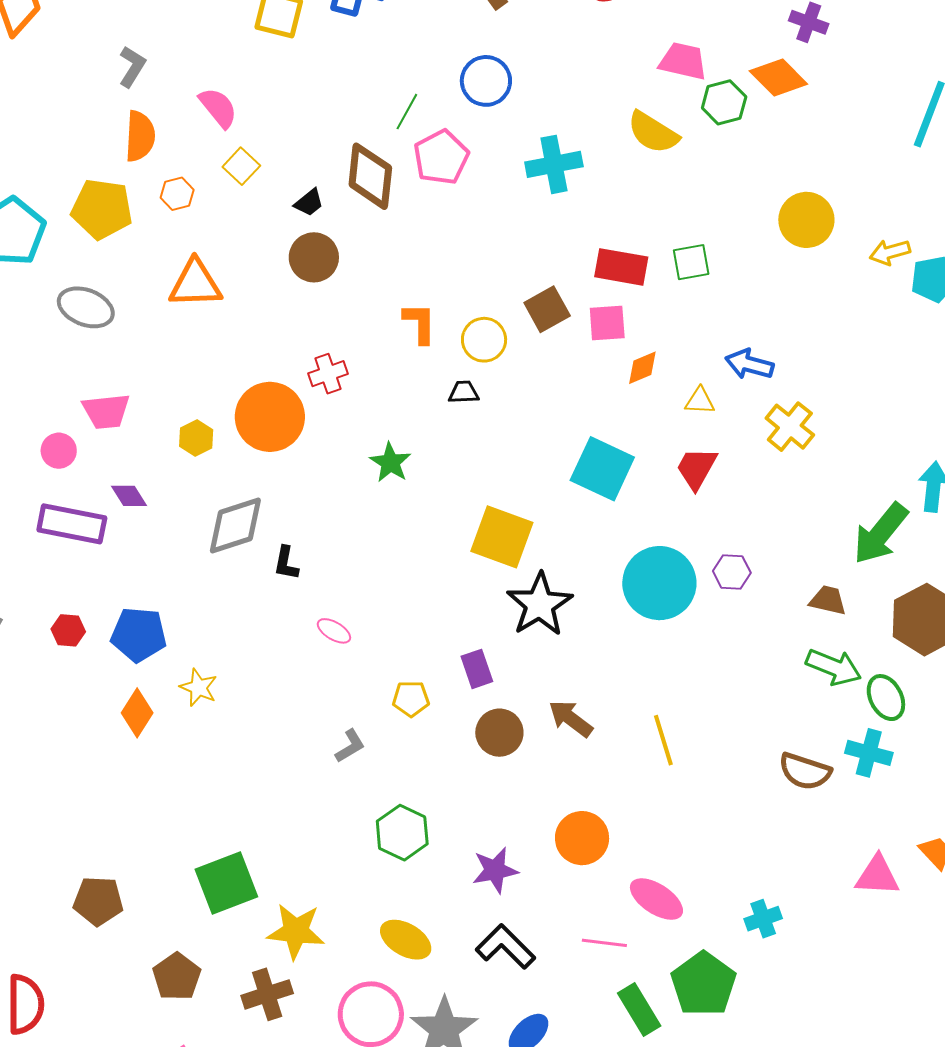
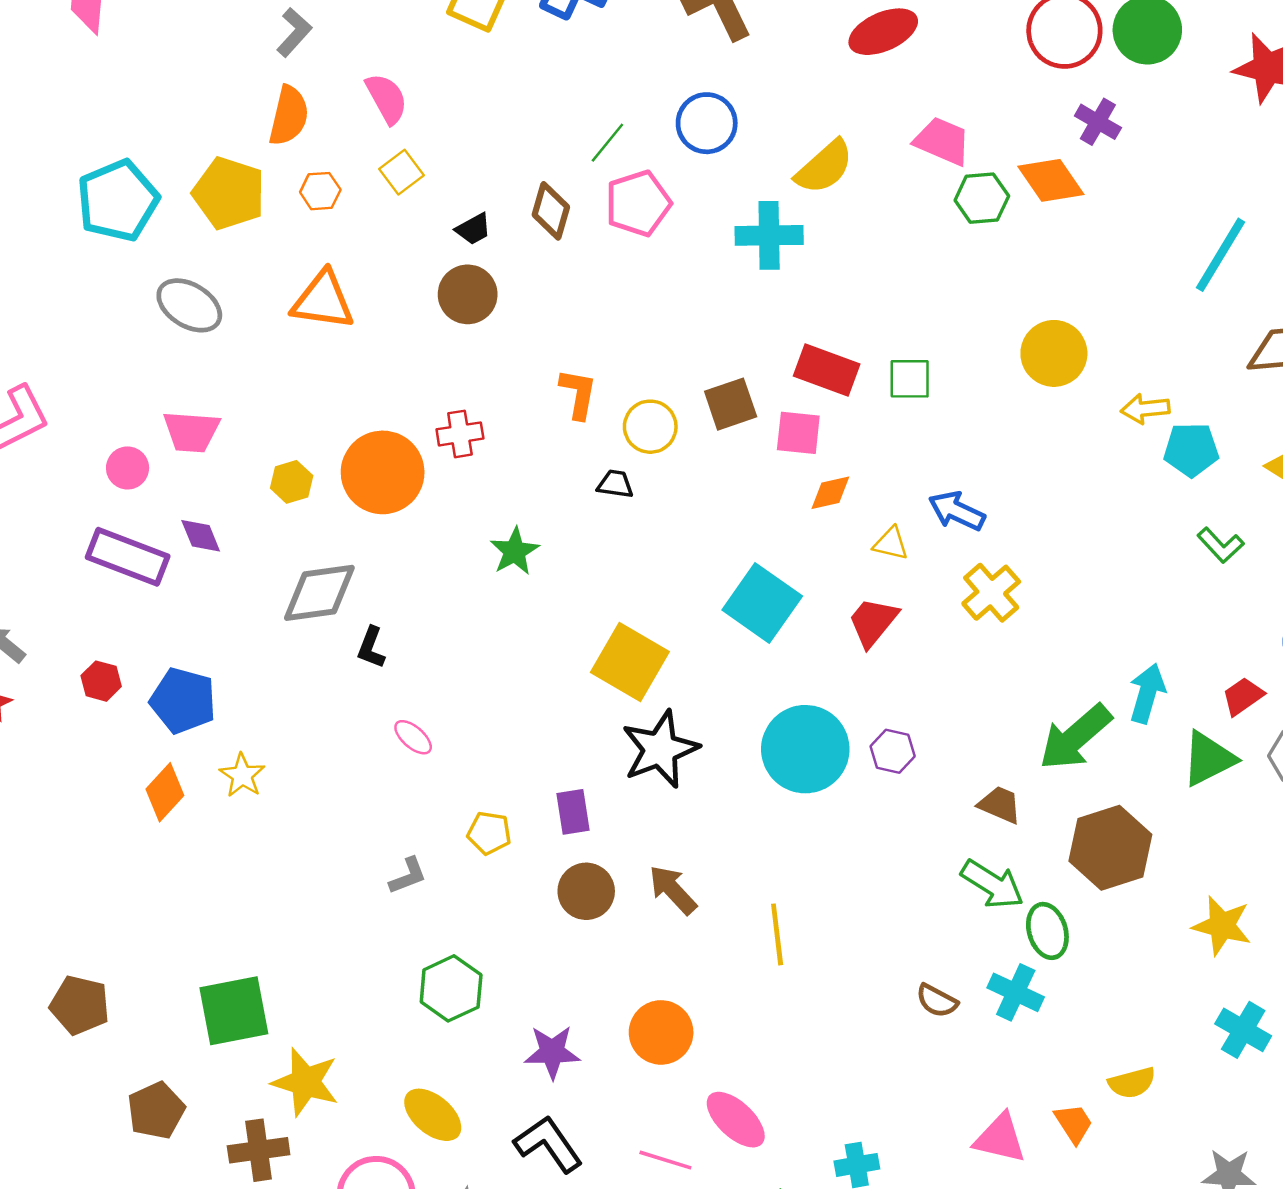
yellow semicircle: (653, 132) -> (824, 167), moved, turned -84
brown diamond: (370, 176) -> (551, 211), size x0.7
brown semicircle: (805, 771) -> (937, 1001), size x0.7

